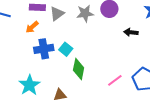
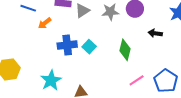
orange arrow: (32, 27) -> (45, 23), moved
green diamond: (79, 69) -> (125, 50), moved

